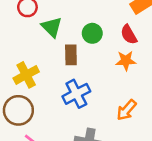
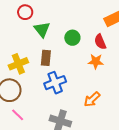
brown rectangle: (71, 55) -> (46, 58), moved

